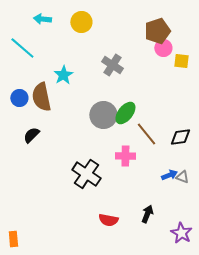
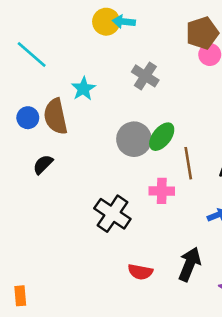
cyan arrow: (42, 19) -> (124, 22), moved
brown line: (146, 134) -> (188, 163), turned 30
black arrow: (147, 214) -> (190, 264), size x1.5

